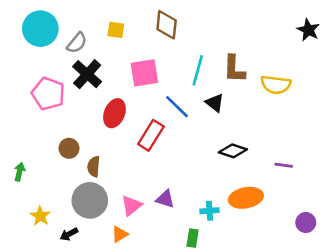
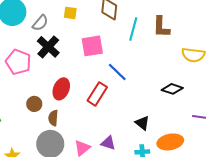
brown L-shape: (234, 69) -> (161, 27), moved
cyan line: (198, 70) -> (133, 29), moved
black triangle: (215, 103) -> (142, 123), moved
red ellipse: (114, 113) -> (61, 89), moved
black diamond: (233, 151) -> (172, 89), moved

